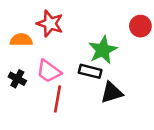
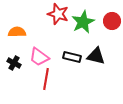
red star: (50, 24) -> (58, 14), moved
green star: (103, 50) -> (83, 22), moved
black triangle: (112, 93) -> (96, 56), moved, turned 30

